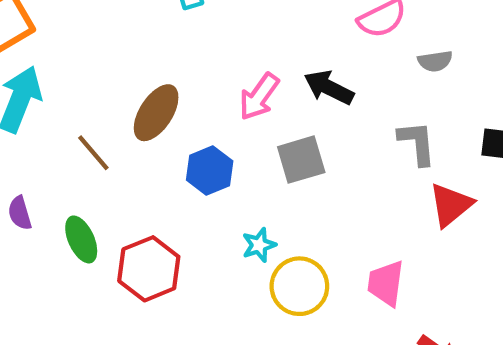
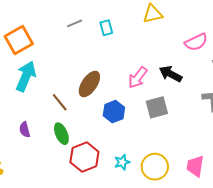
green ellipse: (81, 239) -> (61, 134), moved
cyan star: (259, 245) -> (122, 162), moved

